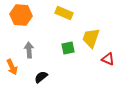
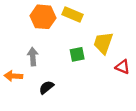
orange hexagon: (21, 15) -> (43, 17), moved
orange arrow: (12, 67) -> (13, 76), turned 119

